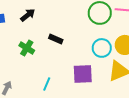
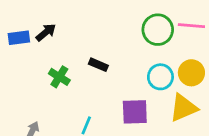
black arrow: (28, 15) -> (46, 32), moved

